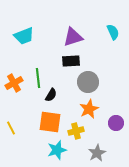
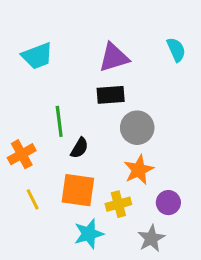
orange cross: (14, 83) -> (22, 154), moved
purple circle: (116, 123) -> (168, 203), moved
yellow line: (11, 128) -> (33, 199), moved

